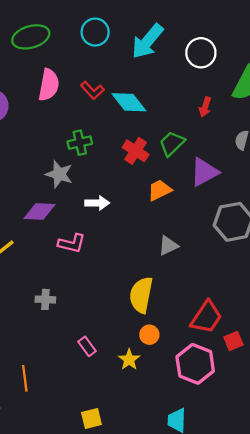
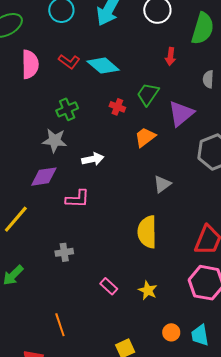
red cross: (136, 151) -> (117, 107), size x0.7
orange circle: (149, 335) -> (171, 332), moved

